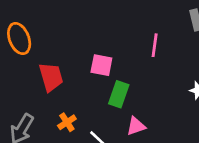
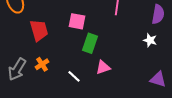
orange cross: (67, 122) -> (42, 64), moved

